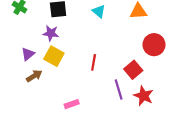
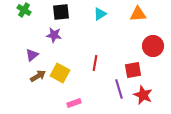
cyan triangle: (99, 11) -> (100, 14), turned 48
yellow square: (54, 56) -> (60, 73), moved
red square: (133, 70) -> (133, 70), turned 30

